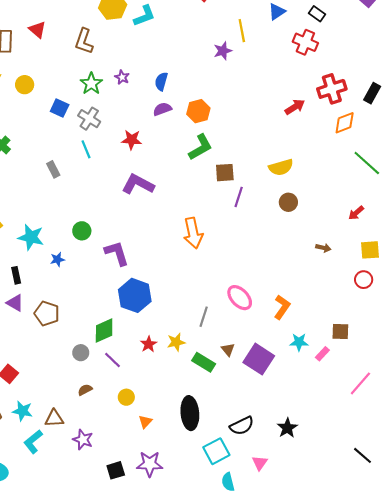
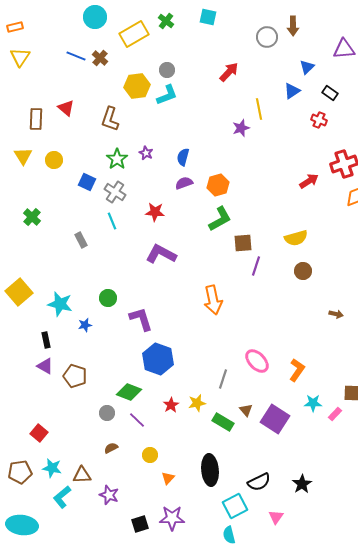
red cross: (305, 42) -> (319, 120), size x0.7
green diamond: (104, 330) -> (129, 392), turned 45
cyan semicircle: (228, 482) -> (229, 535), moved

